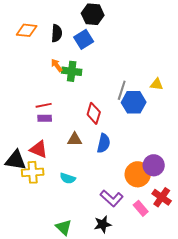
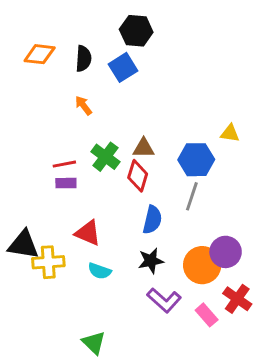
green cross: (72, 71) -> (105, 157), moved, turned 30
gray line: (122, 90) -> (192, 196), moved
brown triangle: (75, 139) -> (144, 148), moved
red triangle: (39, 149) -> (88, 233), moved
black star: (103, 224) -> (151, 261), moved

